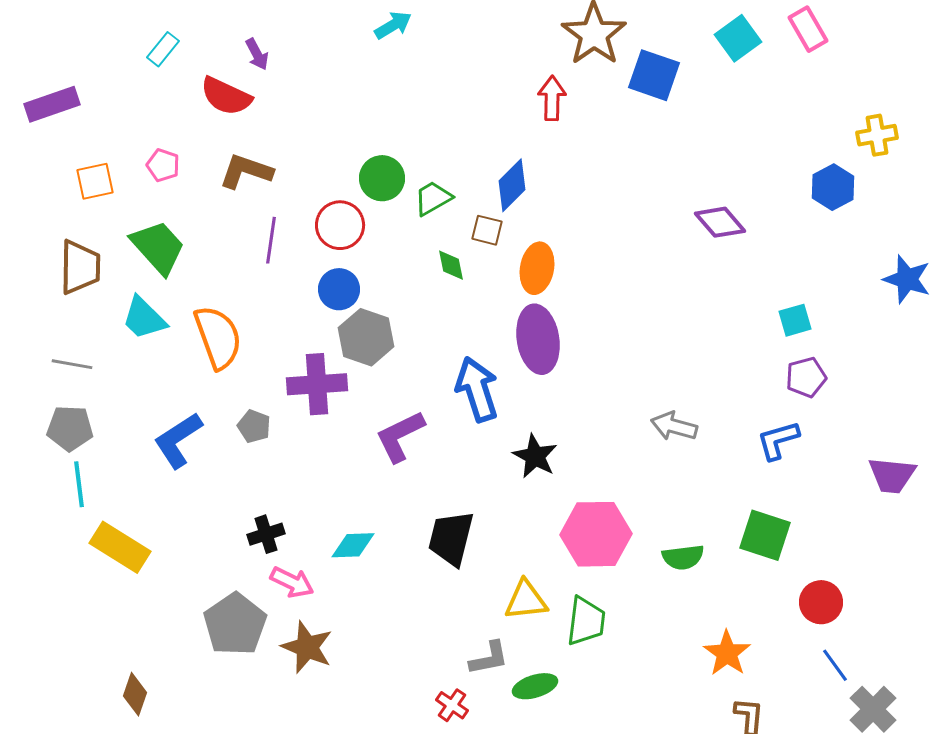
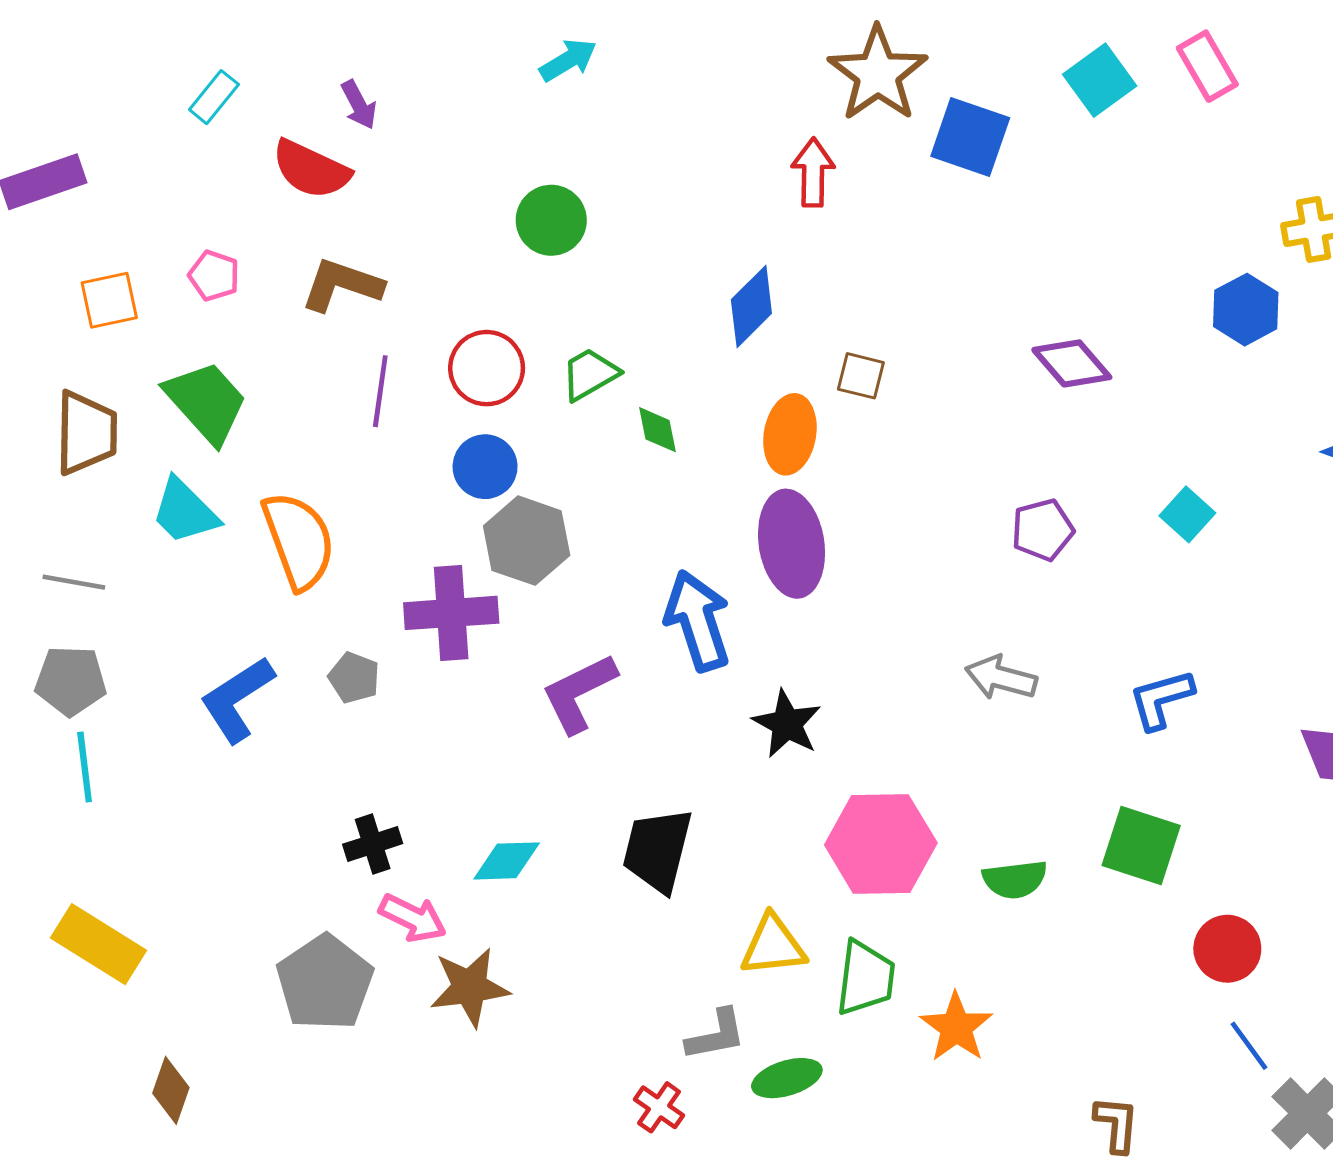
green circle: (382, 178) -> (551, 220), moved
green trapezoid: (433, 198) -> (590, 374), moved
brown square: (487, 230) -> (861, 376), moved
cyan square: (795, 320) -> (1187, 514), turned -32
purple pentagon: (806, 377) -> (1043, 530), moved
yellow rectangle: (120, 547) -> (98, 944), moved
brown star: (307, 647) -> (470, 987), moved, turned -30
orange star: (727, 653) -> (956, 1027), moved

